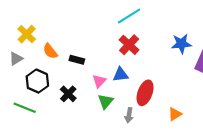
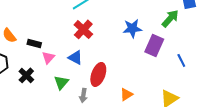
blue triangle: (121, 75) -> (75, 57), turned 35
pink triangle: (99, 81) -> (48, 57), moved

